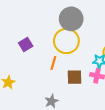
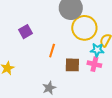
yellow circle: (66, 41) -> (84, 28), moved

